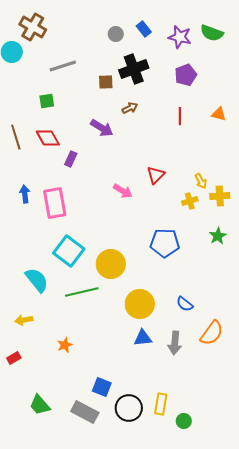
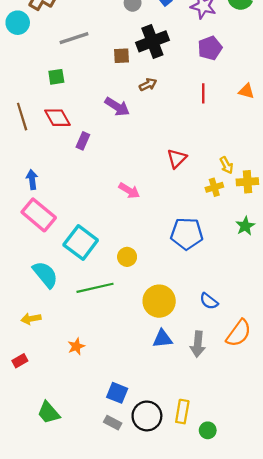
pink arrow: (123, 191) -> (129, 191), moved
pink rectangle: (55, 203) -> (39, 215), moved, turned -40
yellow circle: (111, 264) -> (127, 257), size x0.6
gray rectangle: (85, 412) -> (113, 423), moved, size x0.6

